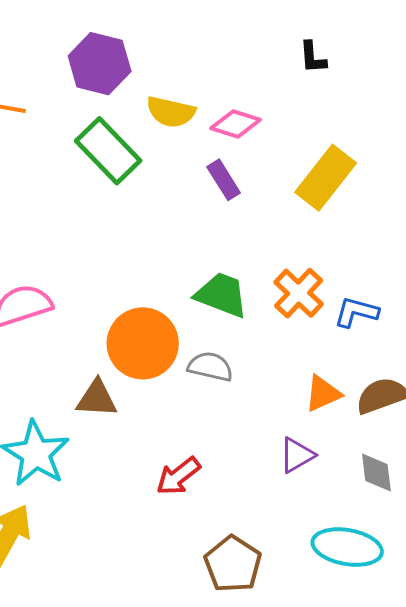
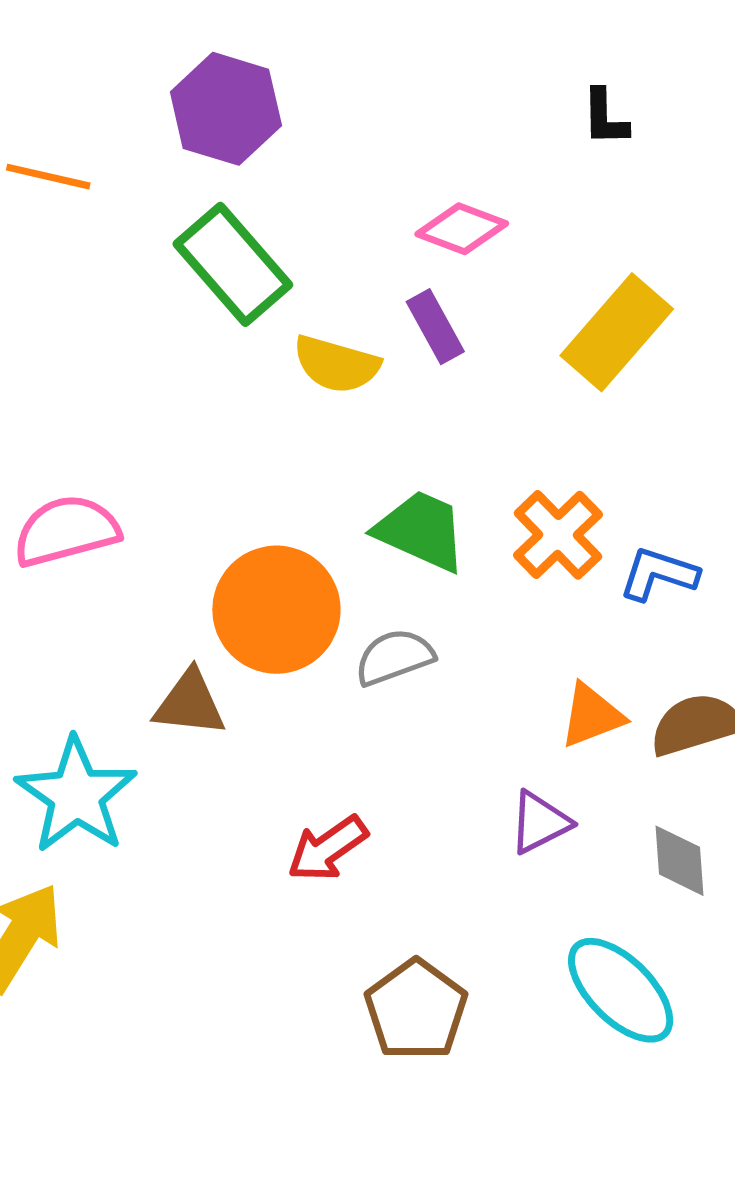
yellow semicircle: (171, 112) -> (336, 364), moved
gray semicircle: (210, 367) -> (394, 657), turned -36
cyan ellipse: (347, 547) -> (621, 990), turned 32

